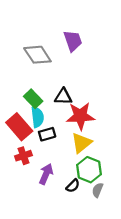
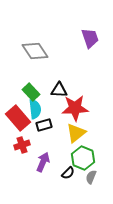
purple trapezoid: (73, 41) -> (90, 38), moved

